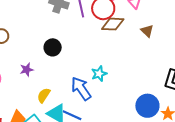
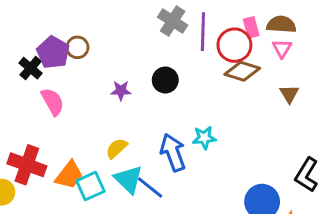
black circle: (53, 47) -> (165, 80), moved
purple star: (27, 70) -> (121, 91), moved

